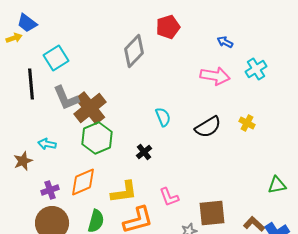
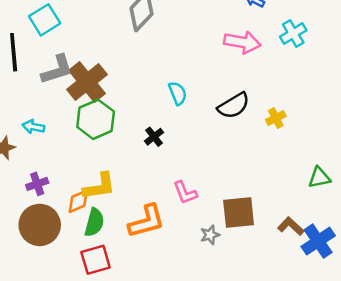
gray L-shape: (66, 98) -> (57, 70), turned -84
yellow cross: (247, 123) -> (276, 118), moved, turned 35
orange diamond: (83, 182) -> (78, 201), moved, size x0.7
yellow L-shape: (124, 192) -> (99, 186), moved

